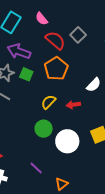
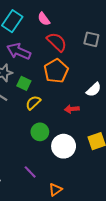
gray square: (78, 35) -> (91, 39), moved, turned -35
green square: (26, 74) -> (24, 83), moved
yellow semicircle: (48, 102) -> (33, 103), moved

